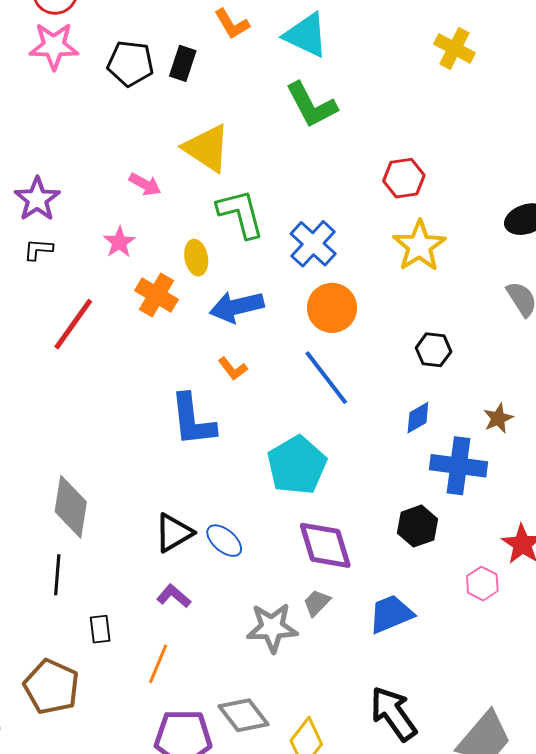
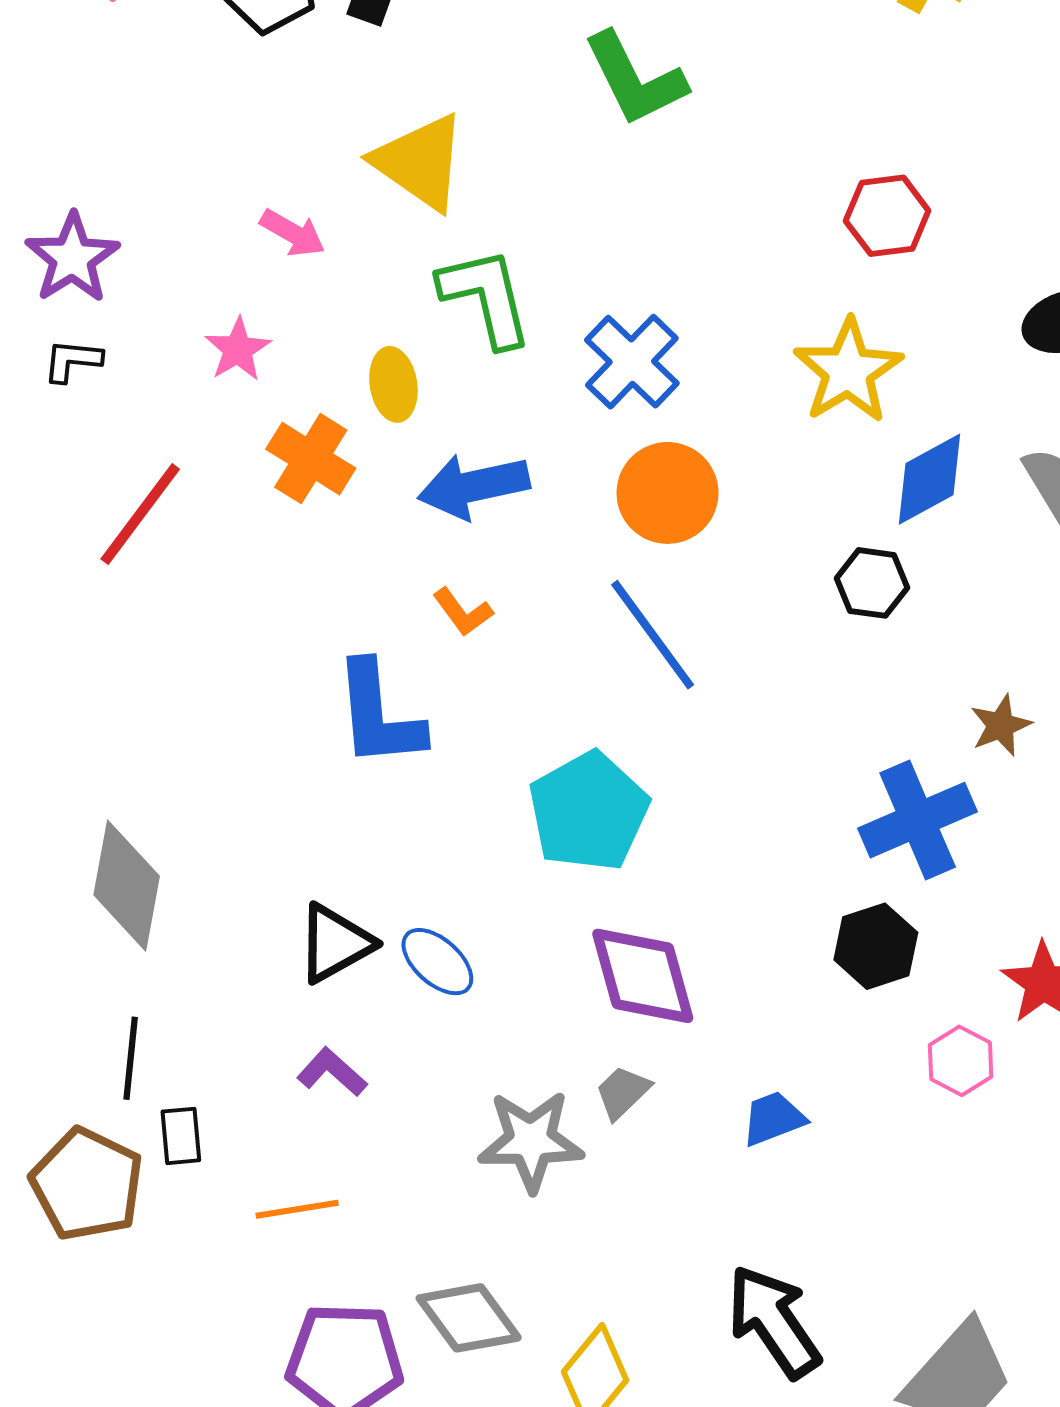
red hexagon: (404, 178) -> (887, 216), moved
blue diamond: (418, 418) -> (929, 479), moved, size x1.4
blue cross: (458, 466) -> (918, 820), turned -32
black hexagon: (418, 526) -> (876, 946), moved
black line: (57, 575) -> (131, 1058), moved
blue trapezoid: (391, 614) -> (773, 1118), size x0.7
orange line: (158, 664) -> (297, 1209), turned 57
brown pentagon: (51, 687) -> (87, 1184), moved

